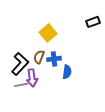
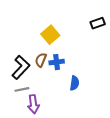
blue semicircle: (67, 72) -> (74, 83), moved
purple arrow: (32, 78) -> (33, 104), moved

